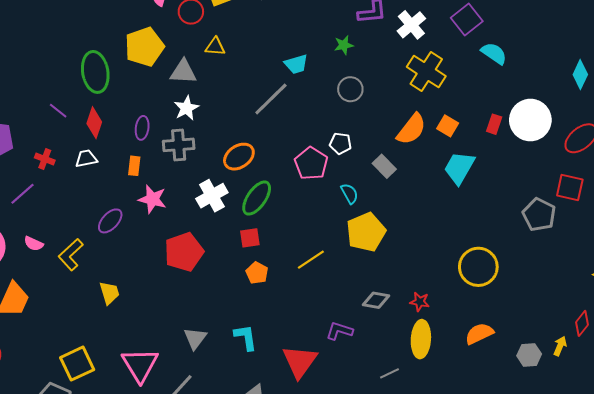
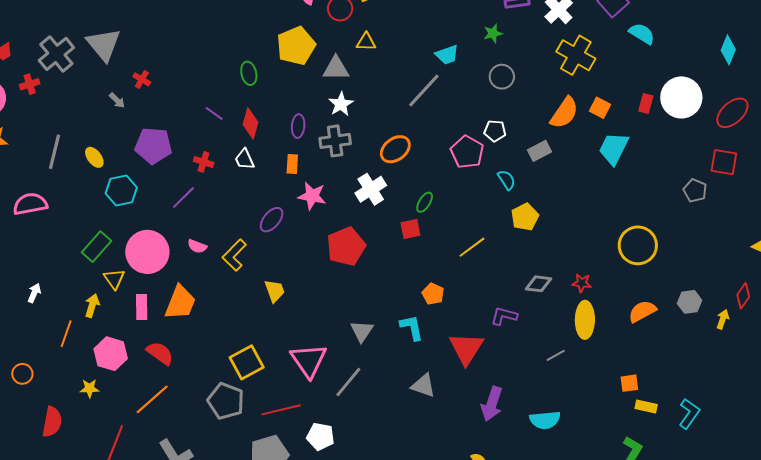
green ellipse: (95, 72) -> (249, 73), size x0.6
white trapezoid: (86, 159) -> (245, 159), turned -100
gray rectangle: (384, 166) -> (539, 151), turned -70
green ellipse: (257, 198) -> (425, 202), moved, size x0.6
gray pentagon: (539, 215) -> (695, 191), size x0.7
yellow pentagon: (366, 232) -> (525, 217), size x0.7
orange pentagon: (257, 273) -> (433, 294), moved
gray hexagon: (529, 355) -> (690, 302), moved

